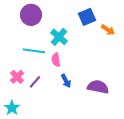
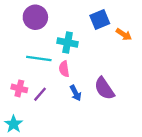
cyan cross: (59, 37) -> (68, 42), turned -30
pink cross: (17, 77) -> (19, 88), turned -32
purple semicircle: (98, 87) -> (104, 88), moved, turned -135

